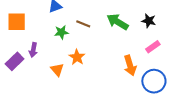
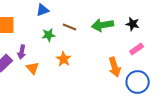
green arrow: (118, 22) -> (103, 25), turned -40
orange triangle: (57, 70) -> (33, 68), moved

